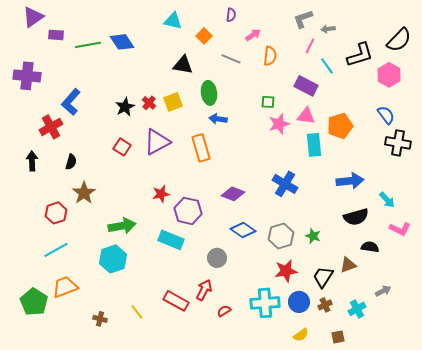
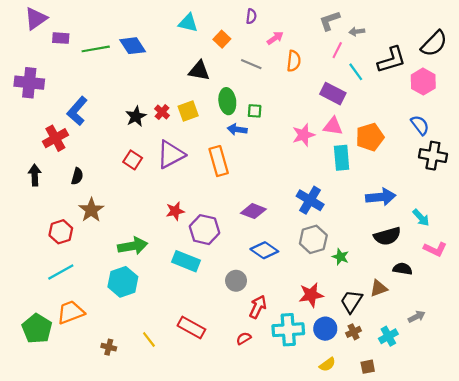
green square: (268, 102) -> (255, 111), moved
gray hexagon: (281, 236) -> (313, 239), moved
red arrow: (204, 290) -> (258, 307), moved

